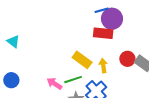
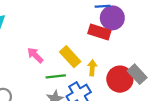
red circle: (127, 59) -> (120, 79), moved, size x1.5
pink arrow: (54, 84) -> (35, 55), moved

